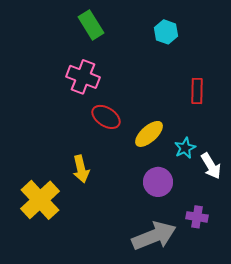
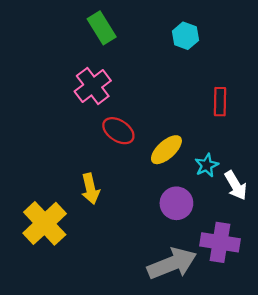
pink cross: (83, 77) -> (93, 86), turned 32
purple cross: (197, 217) -> (220, 242), size x1.6

